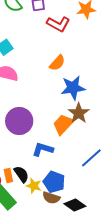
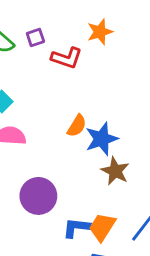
orange semicircle: (57, 63) -> (77, 126), moved
orange trapezoid: (63, 124) -> (102, 227), moved

